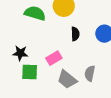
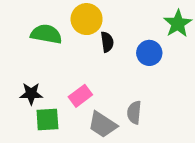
black semicircle: (75, 34) -> (107, 42), moved

